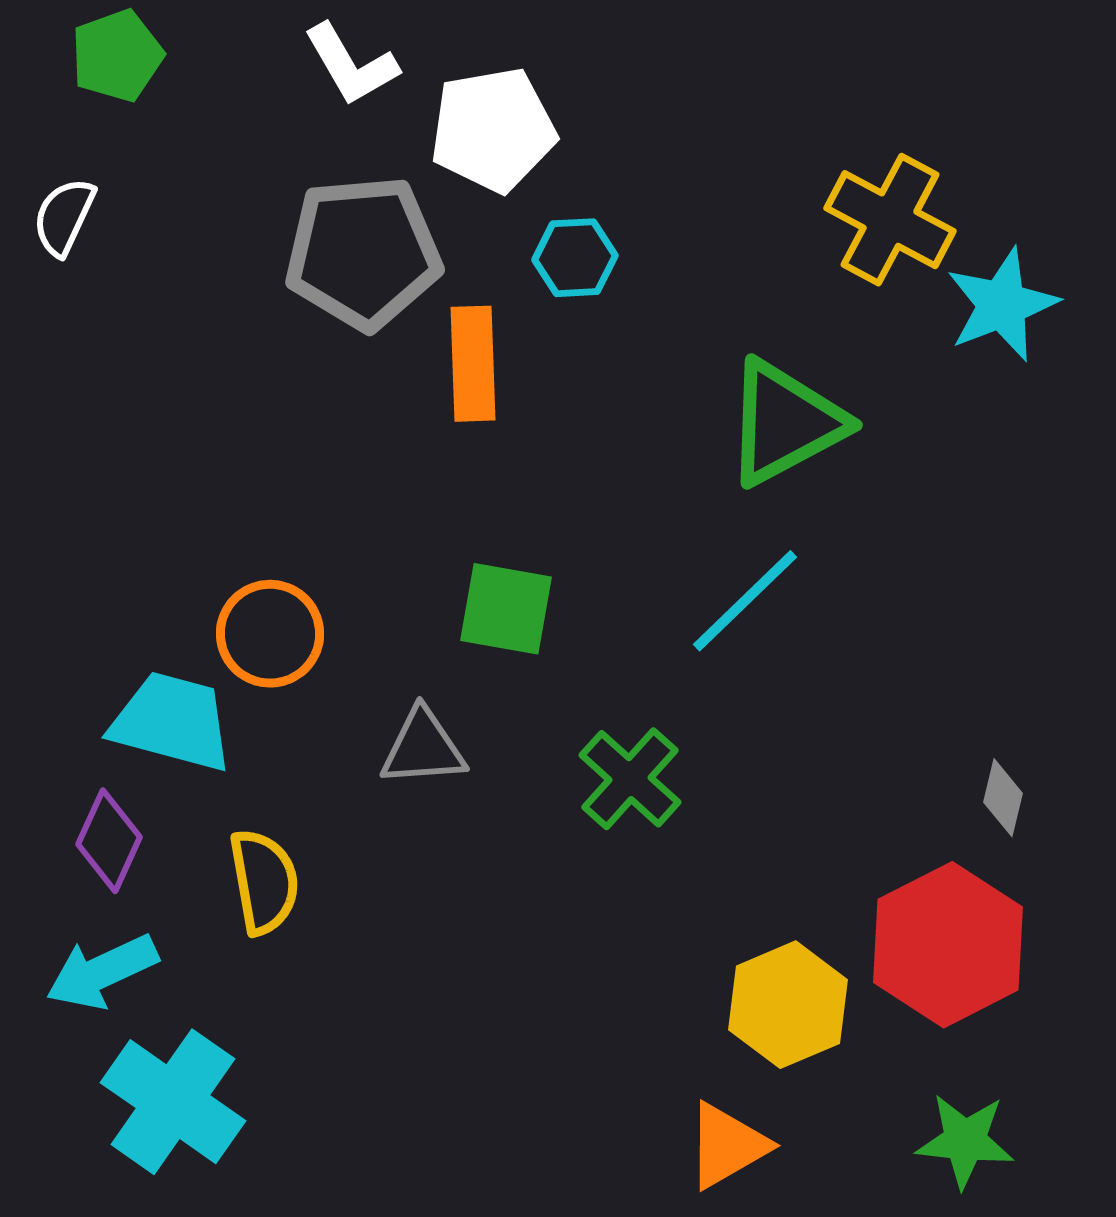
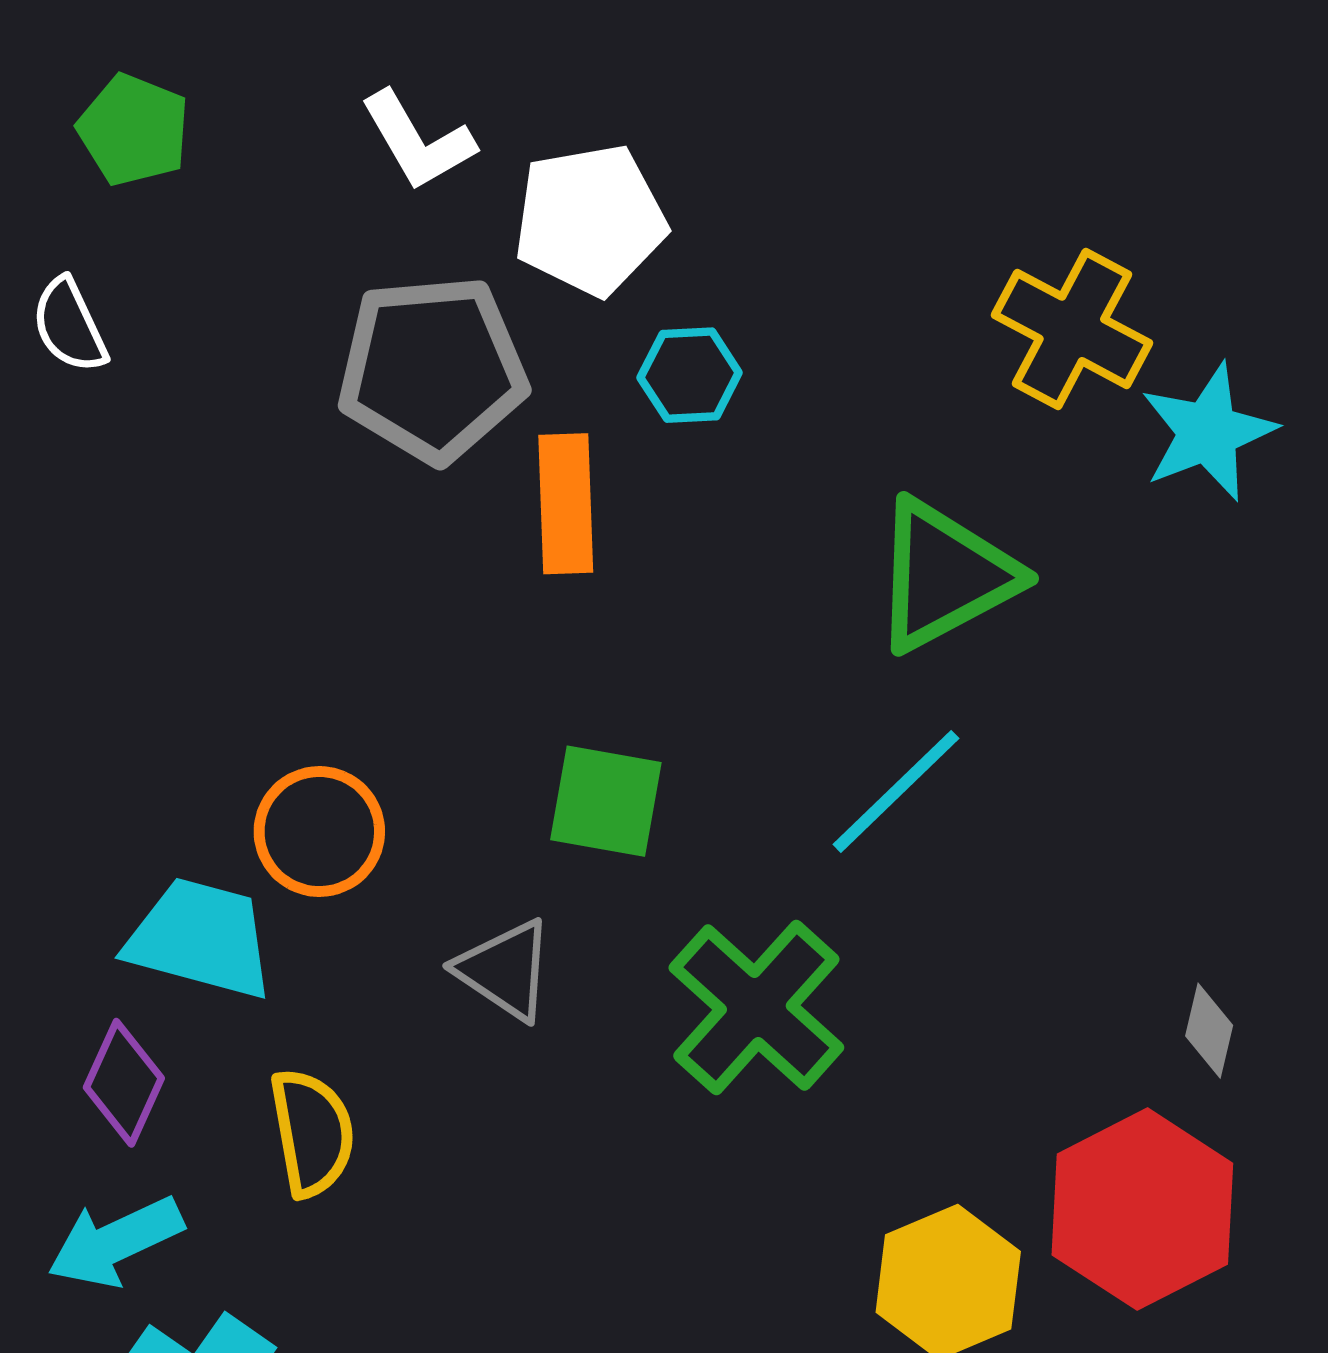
green pentagon: (117, 56) -> (134, 130), turned -30
white semicircle: (64, 217) -> (69, 325), turned -50
gray triangle: (423, 748) -> (505, 970), turned 38
green cross: (630, 779) -> (756, 1008), size x1.4

